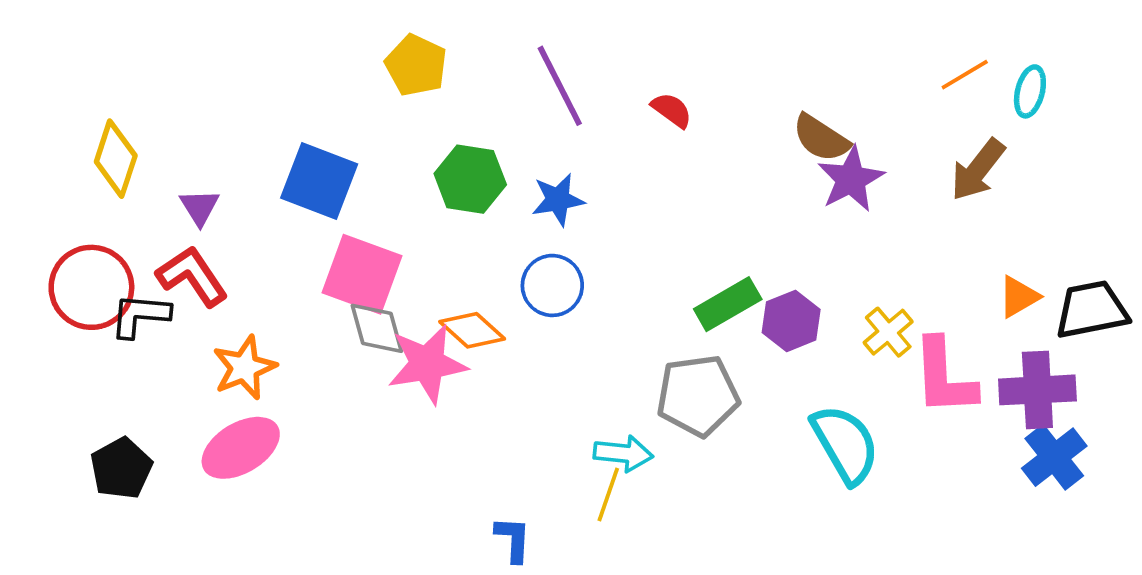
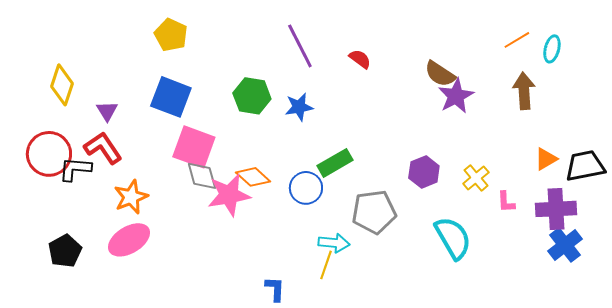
yellow pentagon: (416, 65) -> (171, 35), moved
brown arrow: (978, 170) -> (524, 91), turned 138
blue circle: (552, 285) -> (306, 188), moved
green rectangle: (728, 304) -> (335, 163), moved
pink L-shape: (944, 377) -> (506, 202), size x0.5

